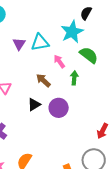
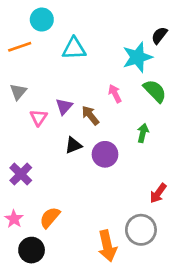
cyan triangle: (40, 42) -> (74, 48), moved
purple triangle: (19, 44) -> (64, 107), moved
green arrow: (74, 78) -> (143, 133), moved

